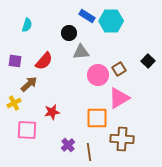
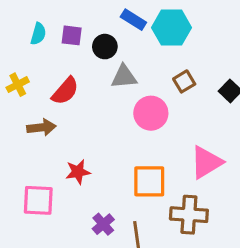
purple square: (15, 61) -> (72, 35), moved
brown square: (119, 69) -> (184, 81), moved
brown arrow: (29, 84) -> (41, 127), turned 36
pink triangle: (119, 98) -> (206, 162), moved
yellow cross: (14, 103) -> (18, 85), moved

